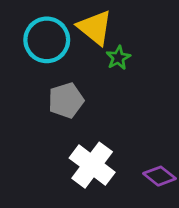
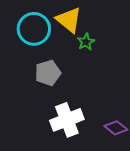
white cross: (92, 165) -> (67, 120), turned 32

